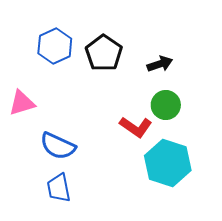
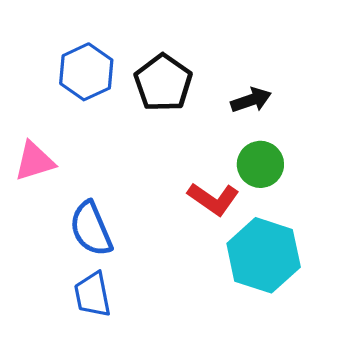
blue semicircle: (58, 146) -> (91, 229), turned 42

